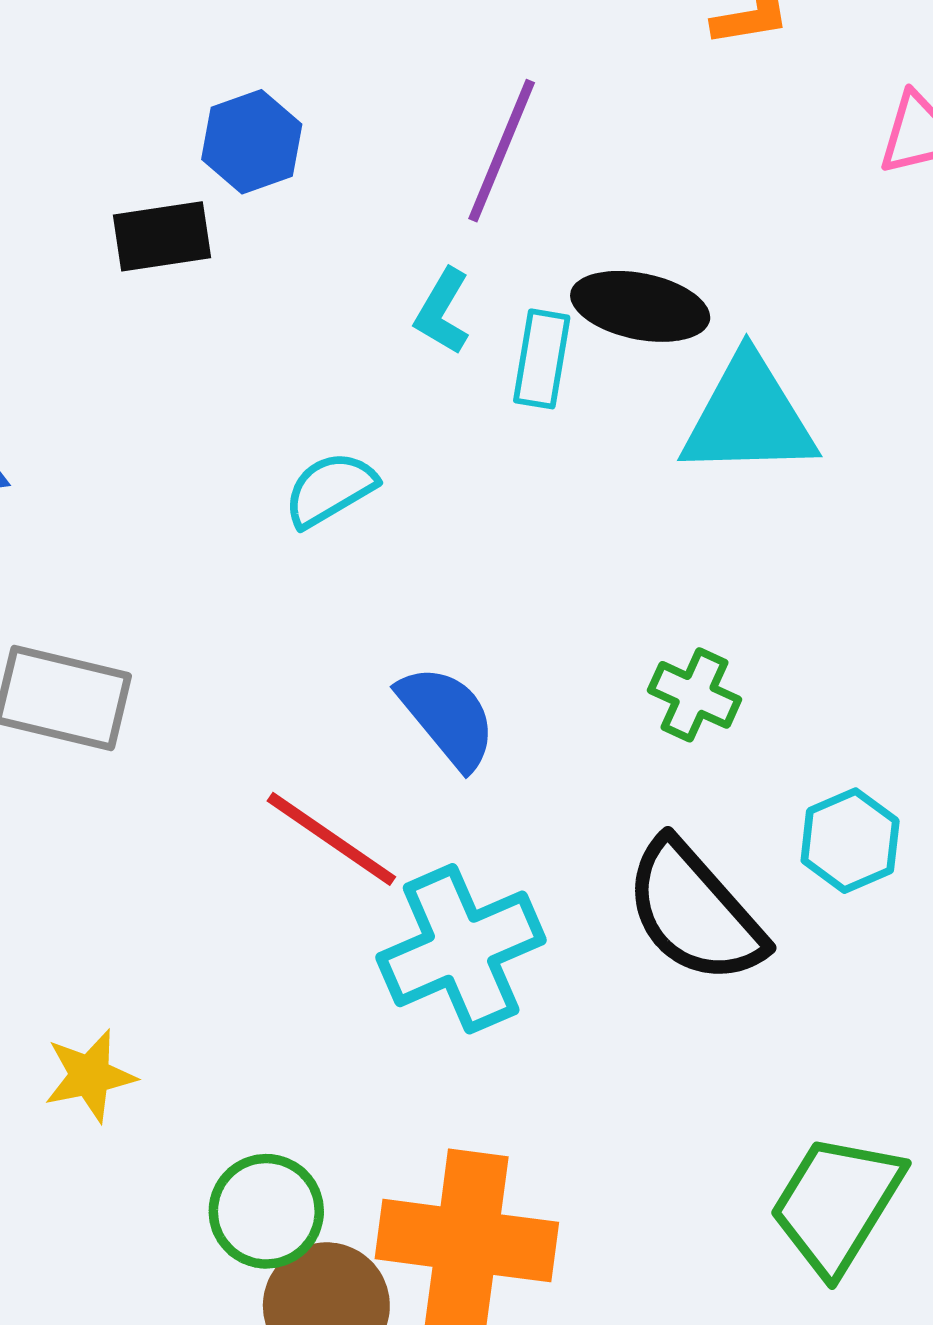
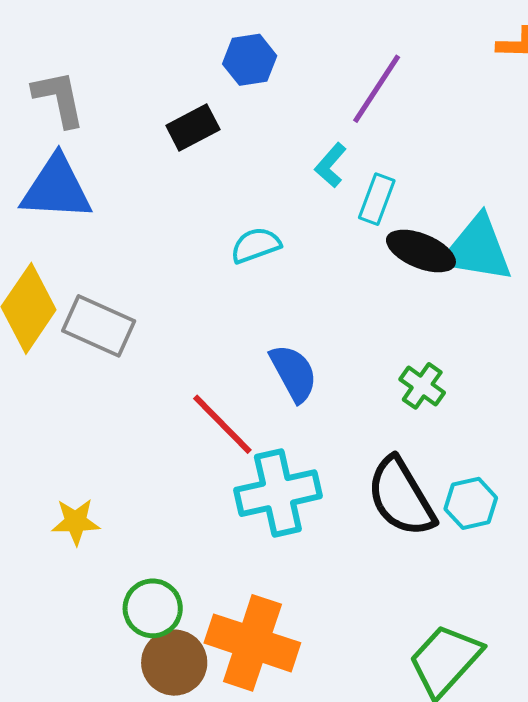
black rectangle: (162, 236) -> (193, 128), moved, turned -30
black ellipse: (640, 306) -> (421, 251), moved
cyan hexagon: (850, 841) -> (471, 503), moved

